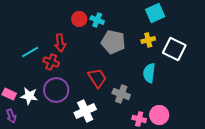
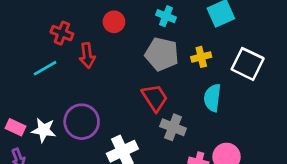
cyan cross: (97, 20) -> (166, 16), moved
yellow cross: (148, 40) -> (201, 57), moved
red cross: (51, 62) -> (62, 33), moved
red trapezoid: (97, 78) -> (155, 98), moved

